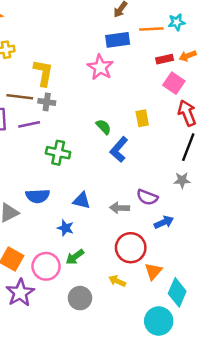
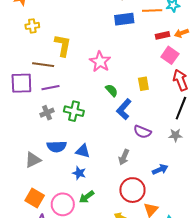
pink star: (100, 67) -> (100, 62), moved
gray cross: (47, 102) -> (47, 113), moved, turned -32
purple semicircle: (147, 197) -> (142, 132), moved
blue triangle: (82, 201) -> (83, 151), moved
gray arrow: (120, 208) -> (124, 157), turned -70

